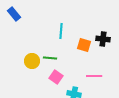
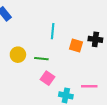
yellow circle: (32, 61) -> (18, 55), moved
pink line: (94, 76) -> (89, 86), moved

